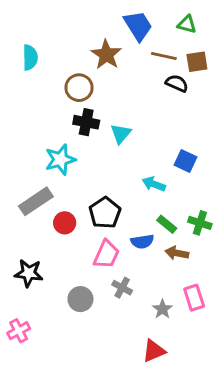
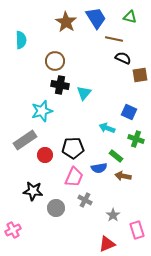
brown star: (106, 55) -> (66, 22), moved
brown square: (197, 62) -> (140, 75), moved
black pentagon: (105, 213) -> (73, 148), turned 30
green cross: (200, 223) -> (136, 139), moved
black star: (29, 273) -> (33, 191), moved
pink rectangle: (194, 298) -> (137, 230), moved

